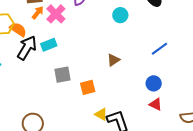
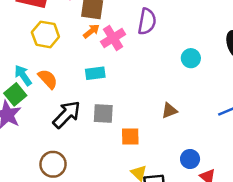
orange semicircle: (18, 29) -> (48, 79), moved
black arrow: (27, 48) -> (67, 114), moved
blue circle: (154, 83) -> (190, 159), moved

